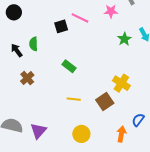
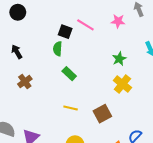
black square: (61, 26) -> (65, 32), turned 32
green star: (124, 39) -> (119, 59), moved
green semicircle: (34, 44) -> (58, 49), moved
yellow cross: (121, 83) -> (122, 84), moved

